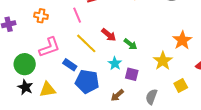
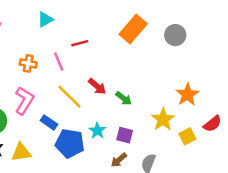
orange cross: (41, 16) -> (28, 63), moved
pink L-shape: (49, 47) -> (24, 101), turned -40
cyan star: (115, 63) -> (97, 131), moved
yellow square: (181, 86) -> (187, 136), moved
brown arrow: (117, 95) -> (119, 160), moved

